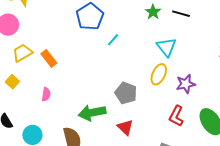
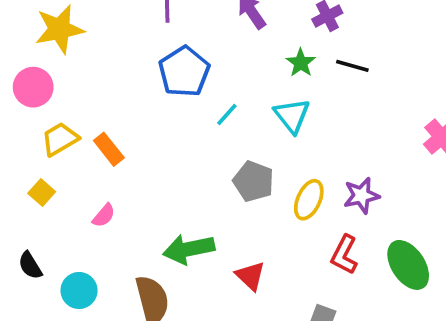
cyan triangle: (166, 47) -> (292, 116), moved
yellow ellipse: (159, 74) -> (309, 200), moved
gray pentagon: (126, 93) -> (253, 181), moved
pink semicircle: (46, 94) -> (104, 216), turned 32

